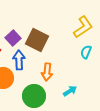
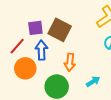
purple square: (13, 38) -> (35, 28), turned 35

